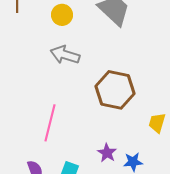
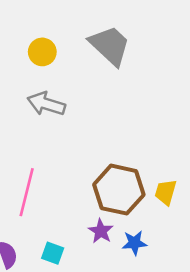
brown hexagon: (115, 90) -> (119, 190), moved

